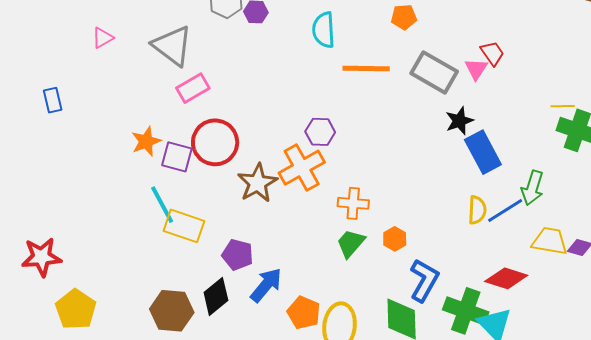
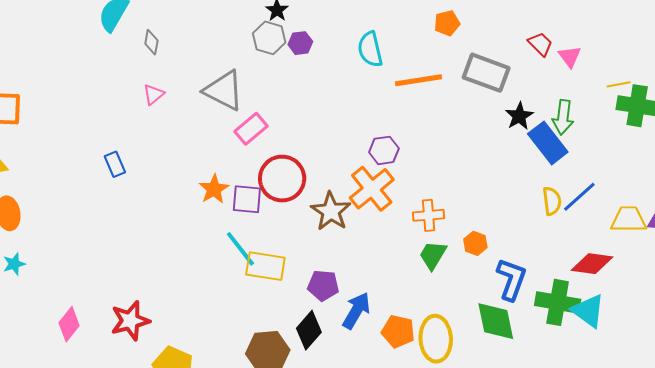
pink triangle: (476, 69) -> (570, 57), moved
green arrow: (532, 188) -> (563, 117), moved

